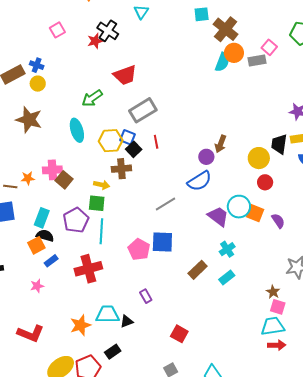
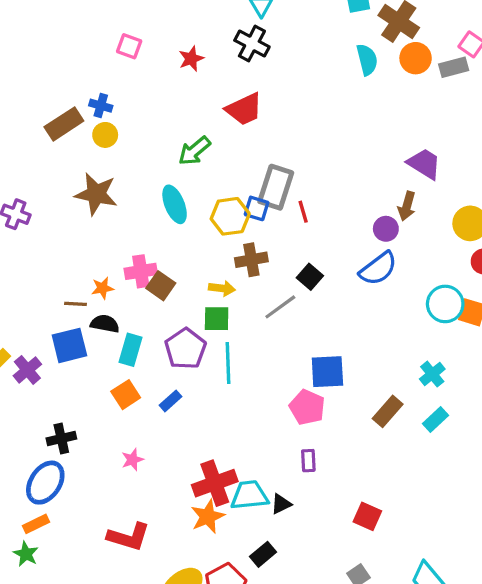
pink square: (57, 30) -> (129, 46), turned -35
black cross: (108, 31) -> (252, 44), moved
cyan semicircle: (222, 62) -> (367, 60), moved, turned -30
gray rectangle: (143, 110) -> (276, 187), moved, turned -36
black square: (134, 149) -> (310, 277), moved
gray line: (165, 204) -> (280, 307), moved
purple trapezoid: (218, 216) -> (424, 164), moved
black semicircle: (45, 236) -> (105, 324), moved
pink pentagon: (139, 249) -> (307, 407), moved
blue rectangle: (51, 261) -> (170, 401), moved
red cross: (88, 269) -> (215, 483), moved
purple rectangle: (146, 296) -> (308, 461), turned 32

